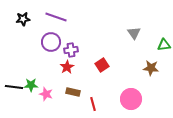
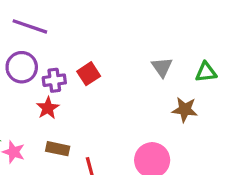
gray triangle: (134, 33) -> (162, 67), moved
red square: (102, 65) -> (89, 74), moved

